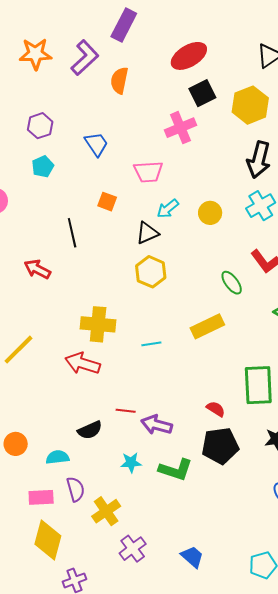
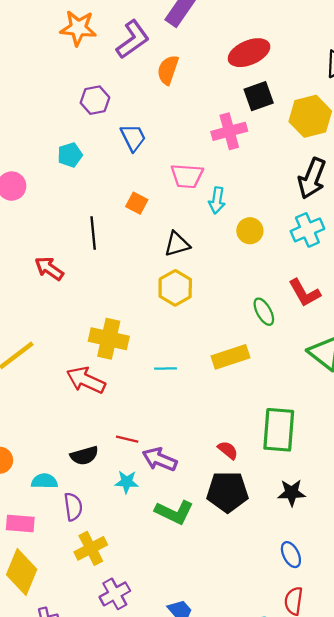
purple hexagon: (40, 126) -> (95, 100), moved
cyan arrow: (168, 209) -> (217, 200), moved, turned -50
cyan star: (131, 463) -> (127, 482), moved
purple semicircle: (76, 489) -> (73, 507), moved

